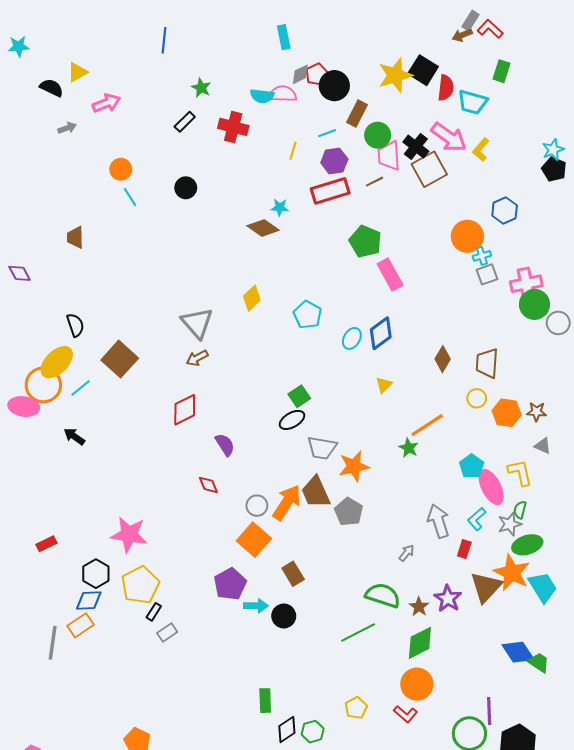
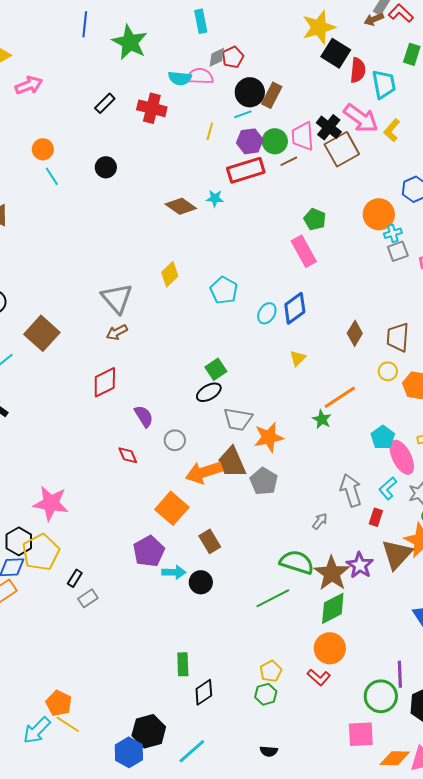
yellow star: (395, 75) -> (319, 27), moved
black circle: (334, 86) -> (250, 92), moved
green star: (201, 88) -> (130, 42), moved, size x1.8
cyan trapezoid: (473, 102) -> (384, 84), turned -116
green circle: (378, 135) -> (275, 141), moved
cyan star: (280, 207) -> (215, 198), moved
green pentagon: (365, 241) -> (315, 219), moved, size x0.7
orange arrow: (287, 502) -> (204, 472), turned -141
gray circle: (257, 506) -> (175, 440), moved
yellow pentagon: (140, 585) -> (41, 552), moved
brown star: (419, 607) -> (332, 573), size x1.8
green hexagon: (313, 732) -> (266, 694), moved

